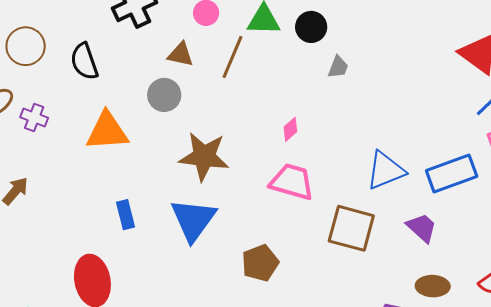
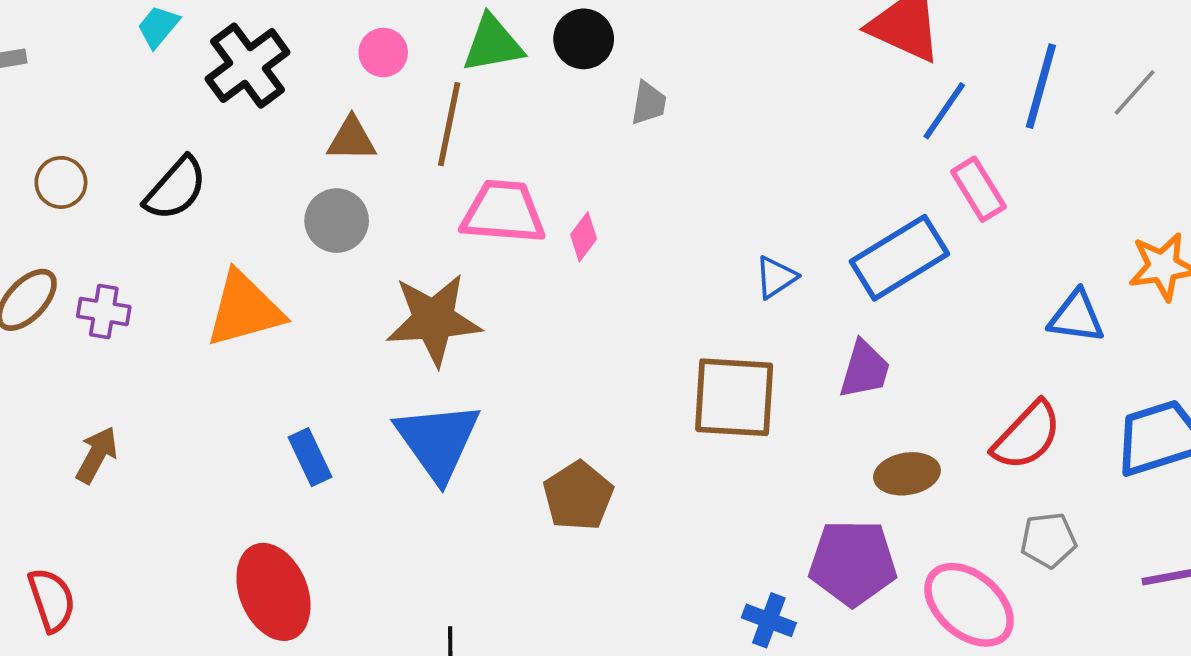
brown circle: (26, 46) -> (61, 182), size x0.7
black semicircle: (84, 61) -> (176, 189), turned -108
blue triangle: (386, 171) -> (776, 277), size x0.6
pink trapezoid: (292, 182) -> (503, 212), moved
purple trapezoid: (422, 228) -> (865, 369), turned 76

